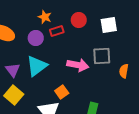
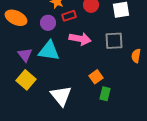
pink arrow: (78, 65) -> (80, 39), moved
cyan triangle: (37, 66) -> (49, 51), turned 45
orange square: (62, 92) -> (96, 77), moved

